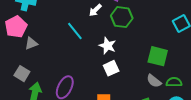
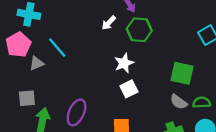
cyan line: (75, 31) -> (57, 48), moved
white star: (107, 46) -> (124, 63), turned 30
gray square: (22, 74) -> (27, 98), turned -35

